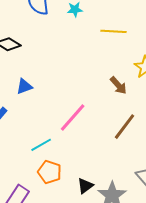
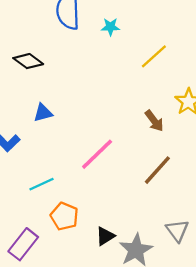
yellow line: (113, 31) -> (154, 56), turned -50
cyan line: (41, 145) -> (41, 184), moved

